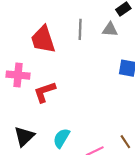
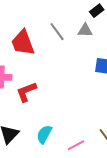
gray line: (80, 29) -> (57, 32), turned -36

